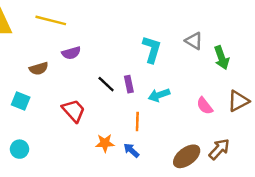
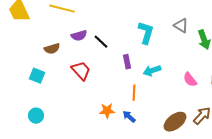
black line: (106, 84) -> (101, 42), moved
red trapezoid: (74, 111) -> (81, 71), moved

